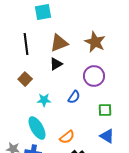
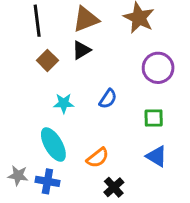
purple circle: (94, 76) -> (158, 68), moved
brown square: (25, 79) -> (47, 60), moved

